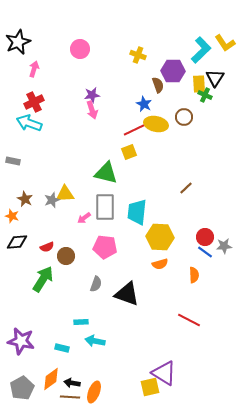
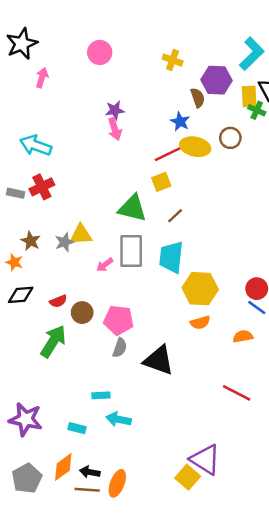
red cross: (34, 102) -> (42, 187), moved
brown line: (186, 188) -> (175, 216), moved
pink pentagon: (105, 247) -> (119, 320), moved
orange semicircle: (194, 275) -> (243, 336), turned -98
yellow square: (150, 387) -> (188, 477), turned -36

